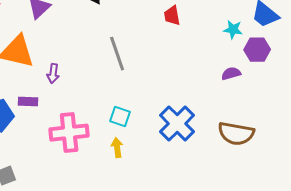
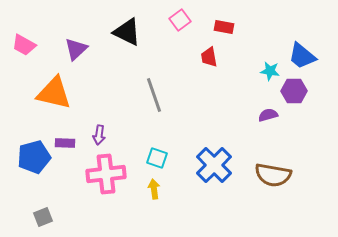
purple arrow: (53, 74) -> (99, 135), moved

